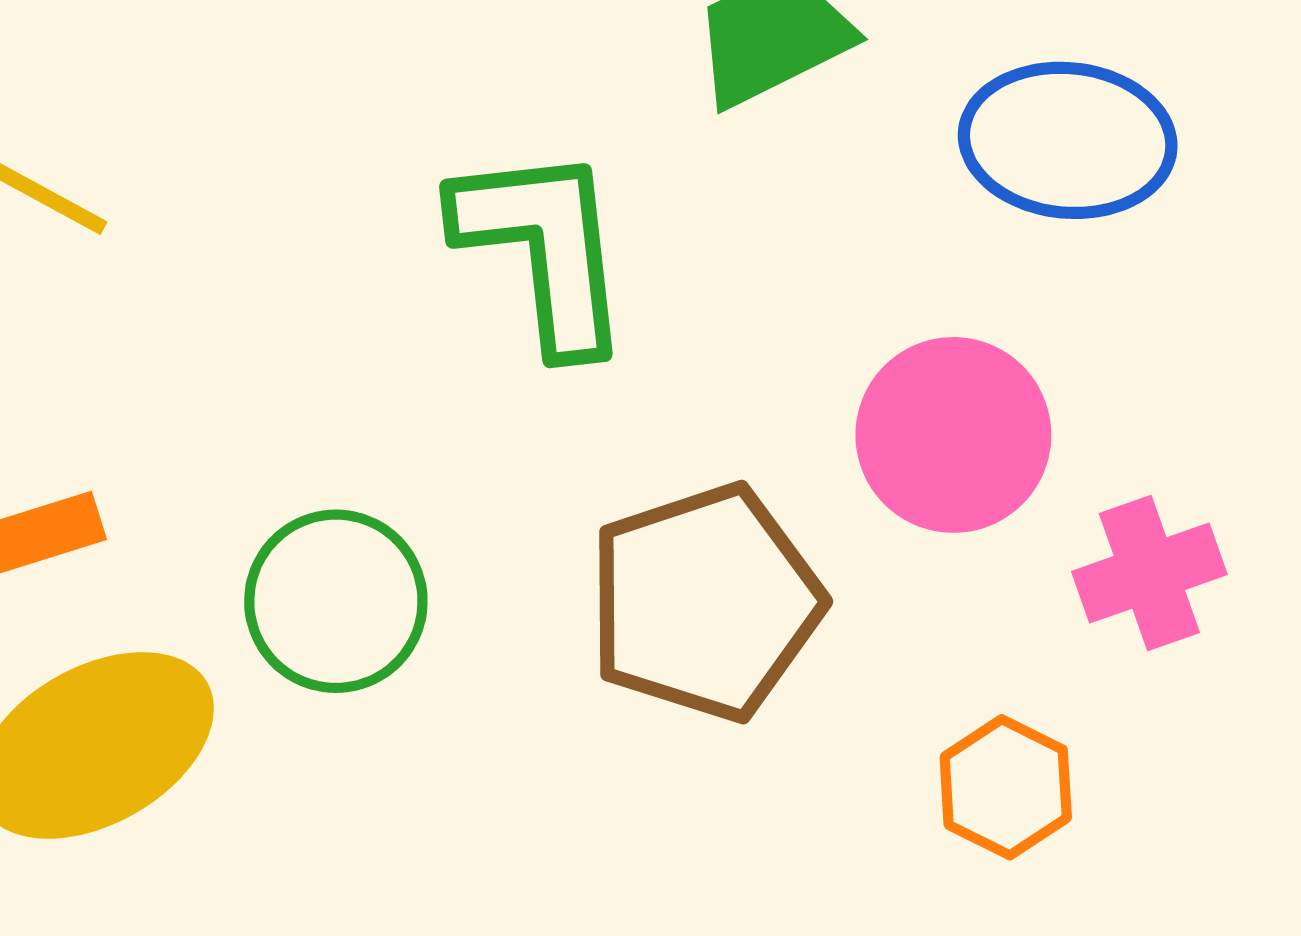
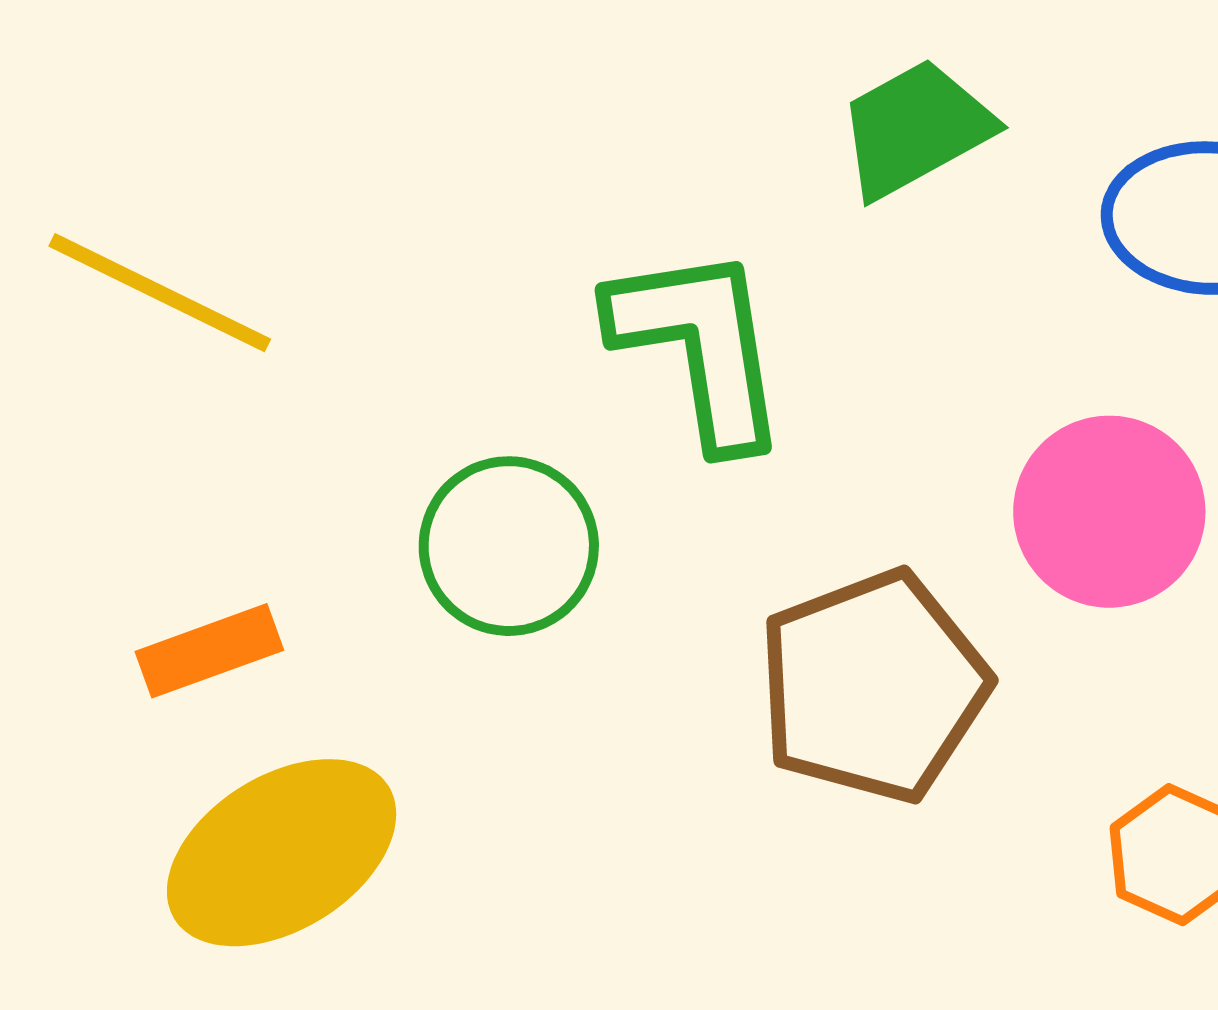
green circle: (336, 601) -> (509, 546), moved

